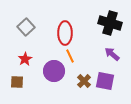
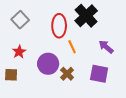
black cross: (110, 23) -> (86, 16), moved, turned 30
orange line: (70, 56) -> (72, 47), moved
brown cross: (84, 81) -> (67, 74), moved

